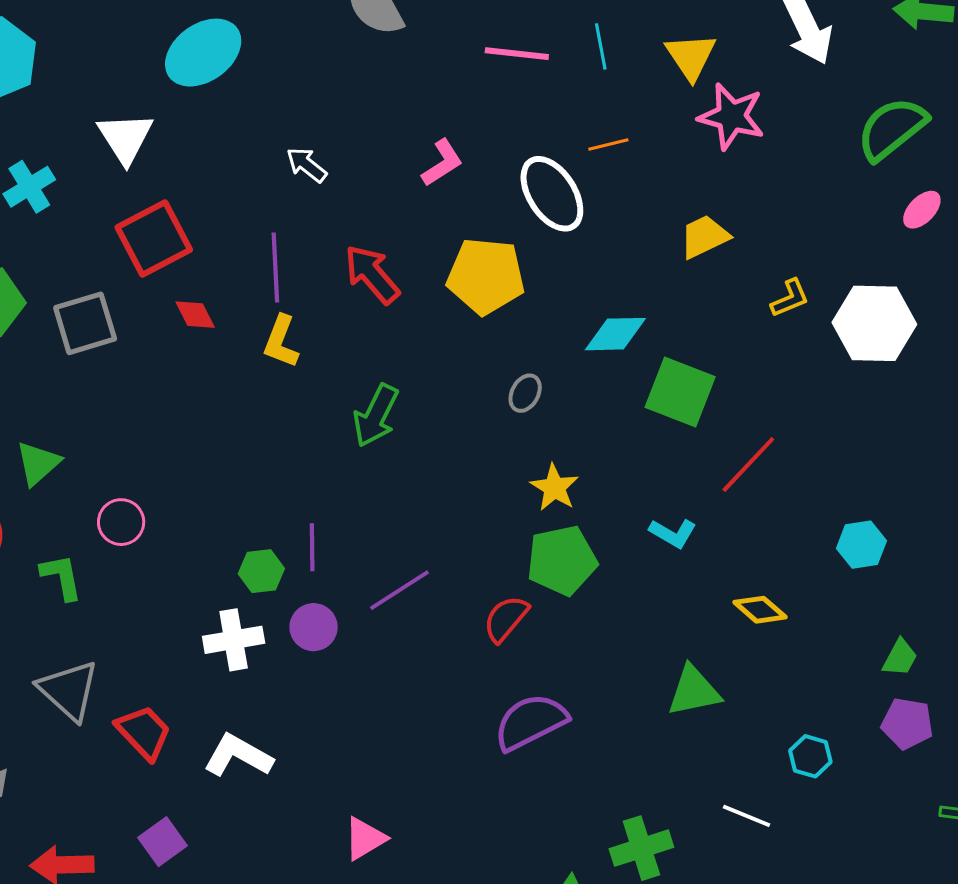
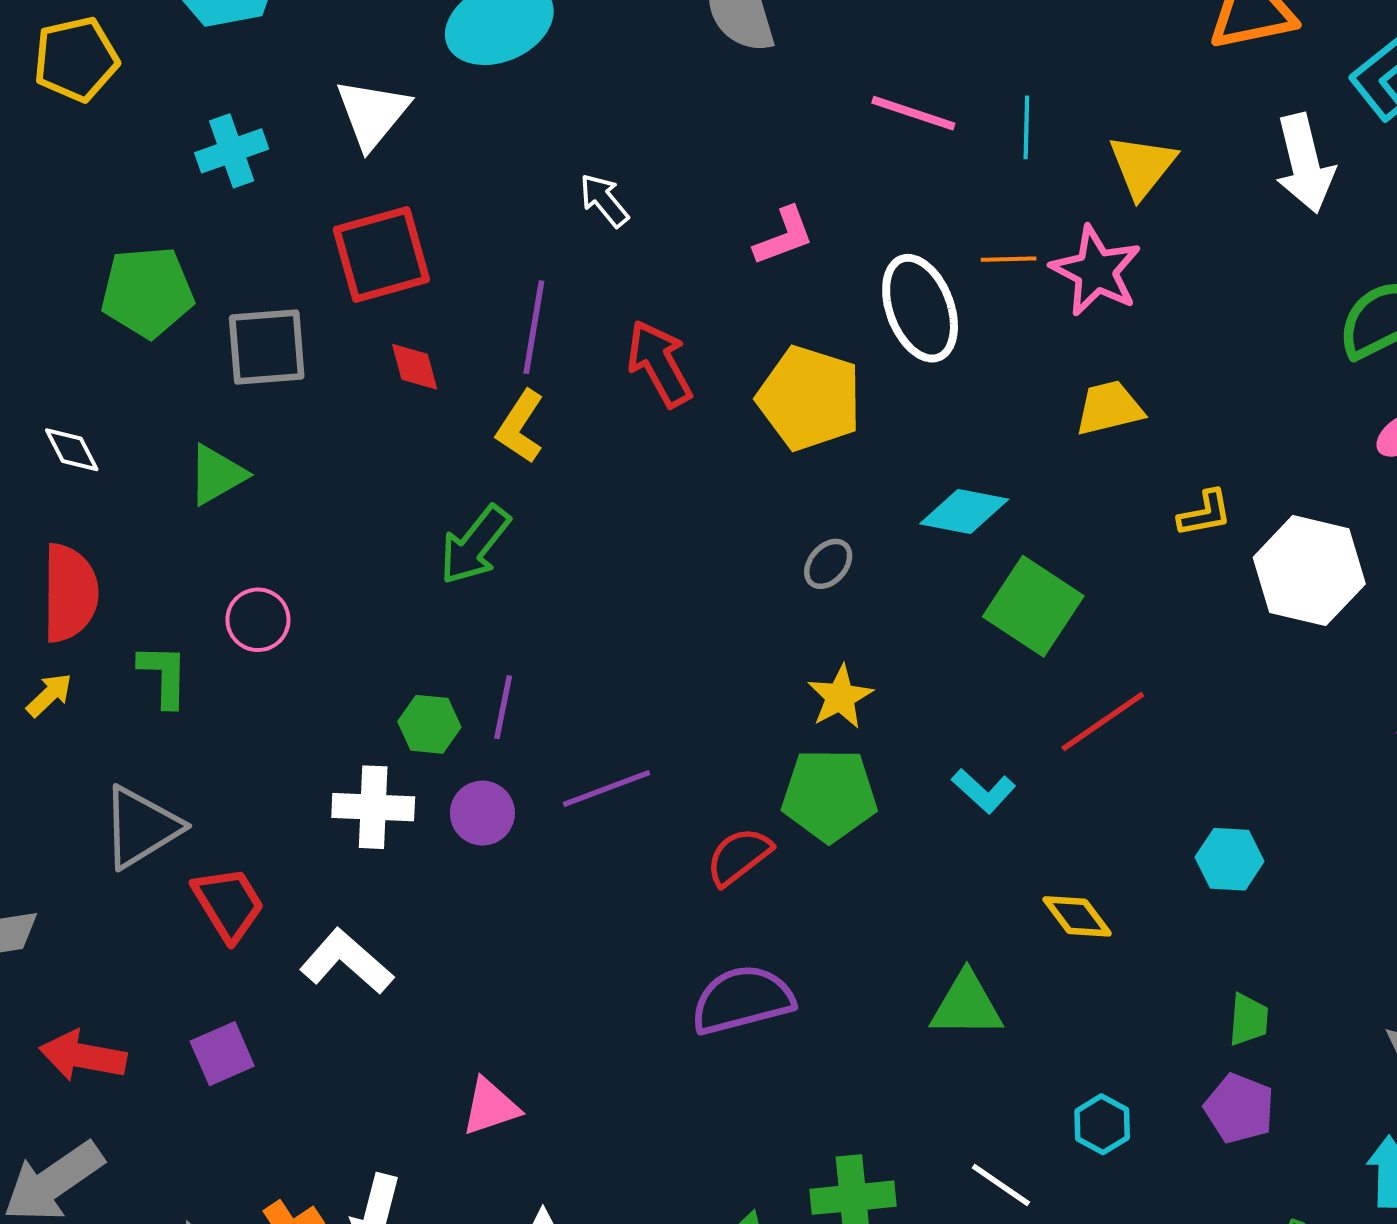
pink star: (731, 116) -> (1096, 271), moved
green arrow: (376, 416) -> (475, 545), moved
green triangle: (38, 463) -> (217, 475), moved
green trapezoid: (900, 658) -> (1249, 1020), turned -36
gray triangle: (69, 690) -> (141, 827), turned 34

